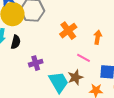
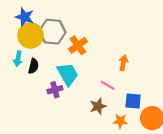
orange cross: (68, 31) -> (78, 45), moved
cyan trapezoid: (59, 82) -> (68, 74), moved

